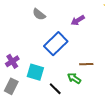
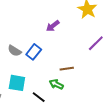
gray semicircle: (39, 14) -> (15, 51), moved
blue rectangle: (56, 44) -> (34, 52), size x0.7

